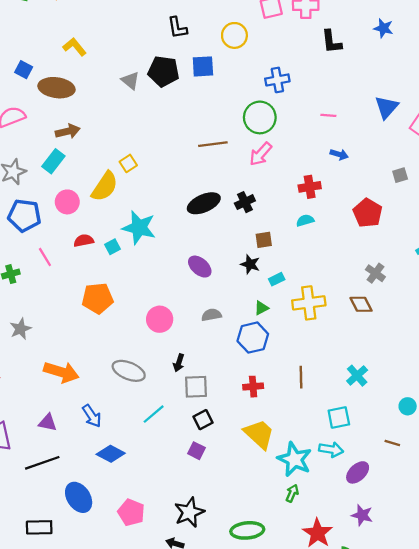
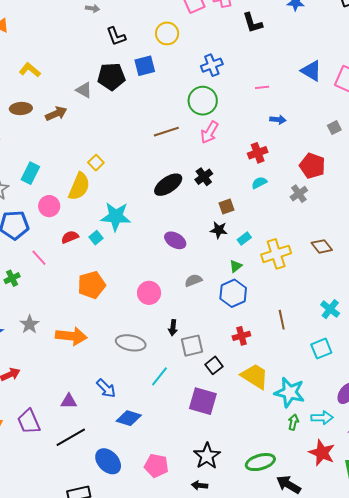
brown ellipse: (56, 88) -> (21, 108), size x0.7
blue triangle: (386, 107) -> (311, 71), turned -30
brown arrow: (68, 131) -> (56, 114), moved
gray cross: (375, 273) -> (299, 194), moved, turned 30
orange arrow: (61, 372) -> (71, 336), moved
black square: (203, 420) -> (214, 365), moved
cyan arrow: (331, 449) -> (322, 418), moved
purple square: (197, 451) -> (203, 401), size x1.8

